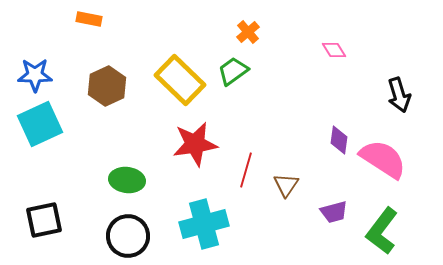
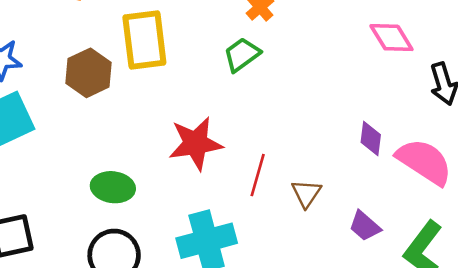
pink diamond: (334, 50) -> (391, 38), moved, size x1.5
yellow rectangle: (180, 80) -> (144, 40), moved, turned 39
purple trapezoid: (334, 212) -> (365, 226), turned 56

